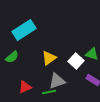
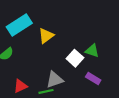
yellow triangle: (49, 58) -> (46, 36), moved

